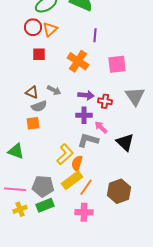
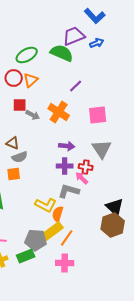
purple line: (95, 35) -> (76, 86), turned 40
gray arrow: (54, 90) -> (33, 115), moved
gray triangle: (135, 96) -> (102, 149), moved
red cross: (105, 101) -> (86, 167), moved
black triangle: (125, 142) -> (115, 207), moved
yellow L-shape: (65, 154) -> (46, 205), turned 70
gray pentagon: (43, 186) -> (36, 240), moved
brown hexagon: (119, 191) -> (113, 225), moved

